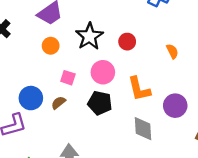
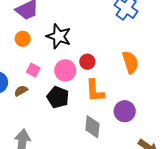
black star: (89, 36) -> (59, 36), turned -30
red circle: (127, 42) -> (87, 62), moved
orange semicircle: (172, 51) -> (130, 62), size x1.6

